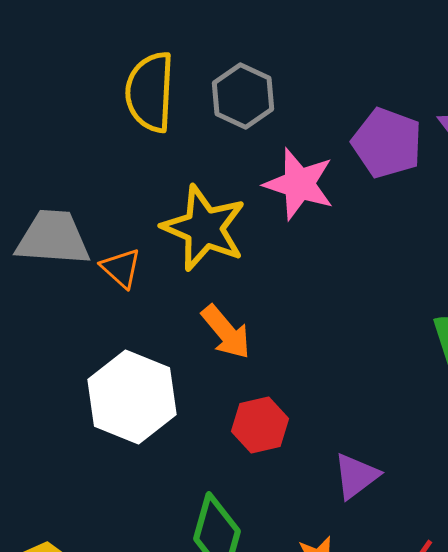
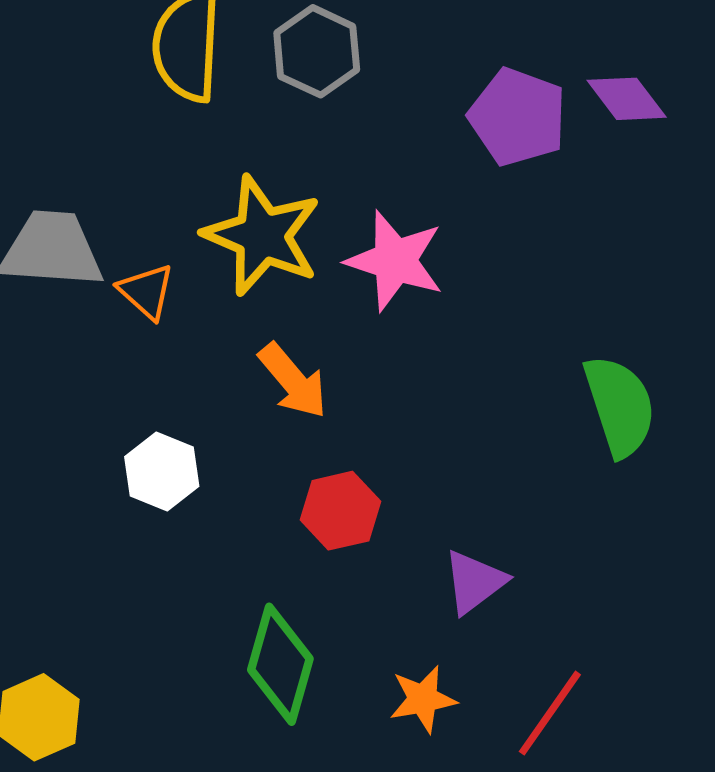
pink star: (299, 184) -> (395, 261), moved
white hexagon: (132, 397) -> (162, 472), size x0.6

